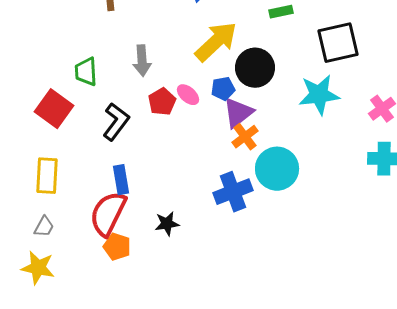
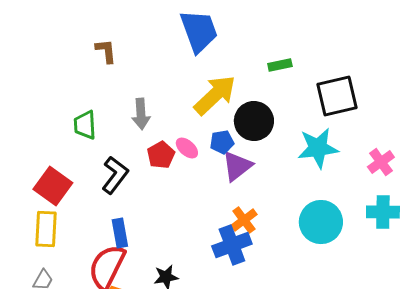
red square: (54, 109) -> (53, 186), moved
orange cross: (245, 137) -> (244, 220), moved
cyan circle: (277, 169) -> (321, 222), moved

